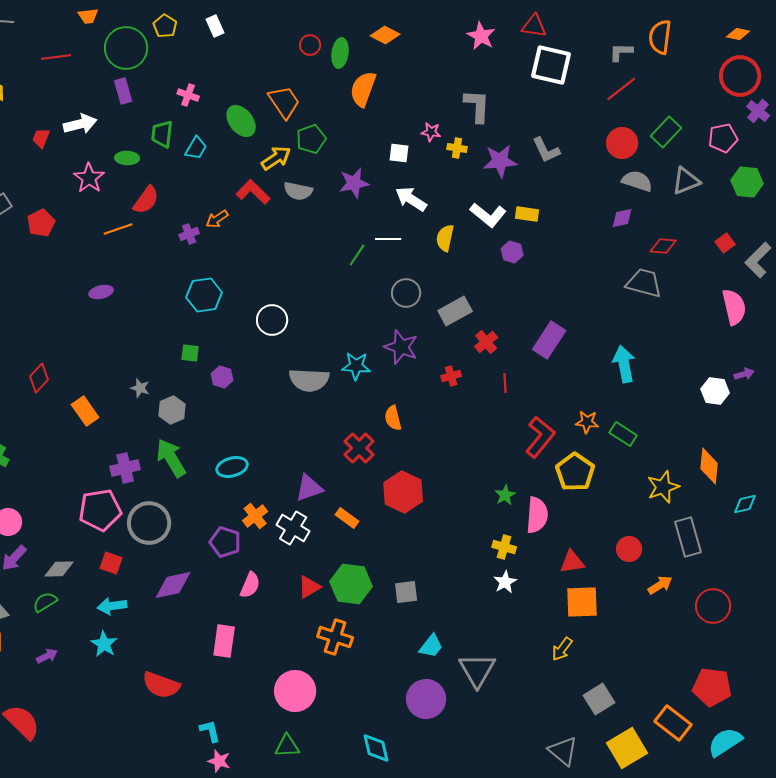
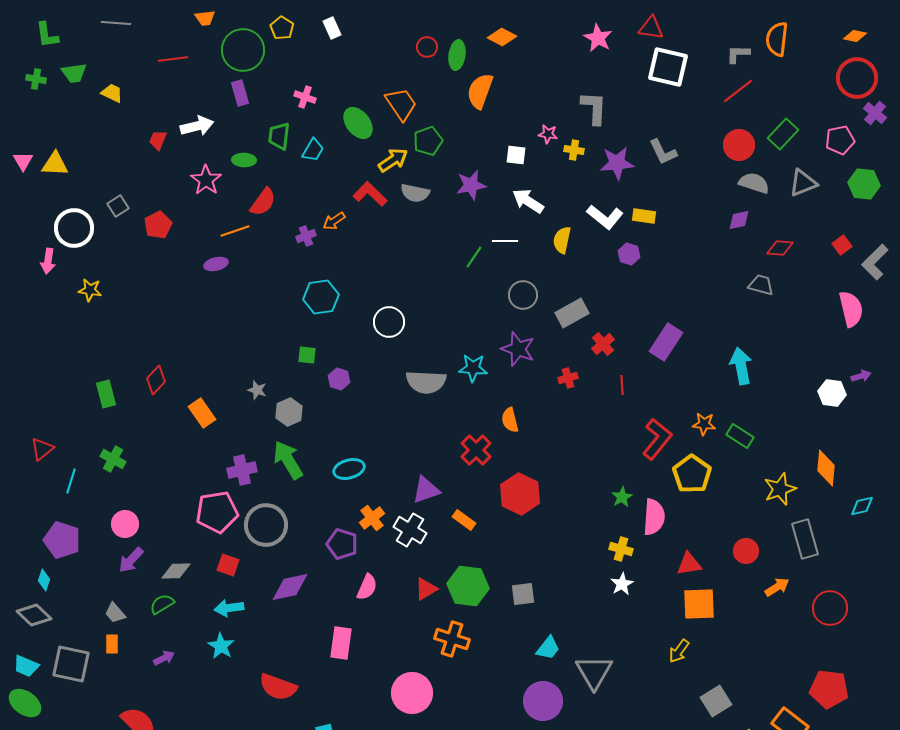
gray trapezoid: (644, 283) -> (761, 285), size x0.7
purple ellipse: (101, 292) -> (216, 264), moved

